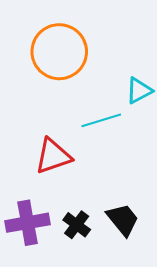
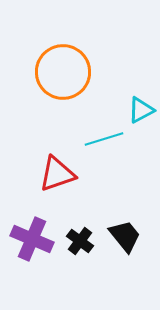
purple cross: (27, 223) -> (32, 239), turned 33

